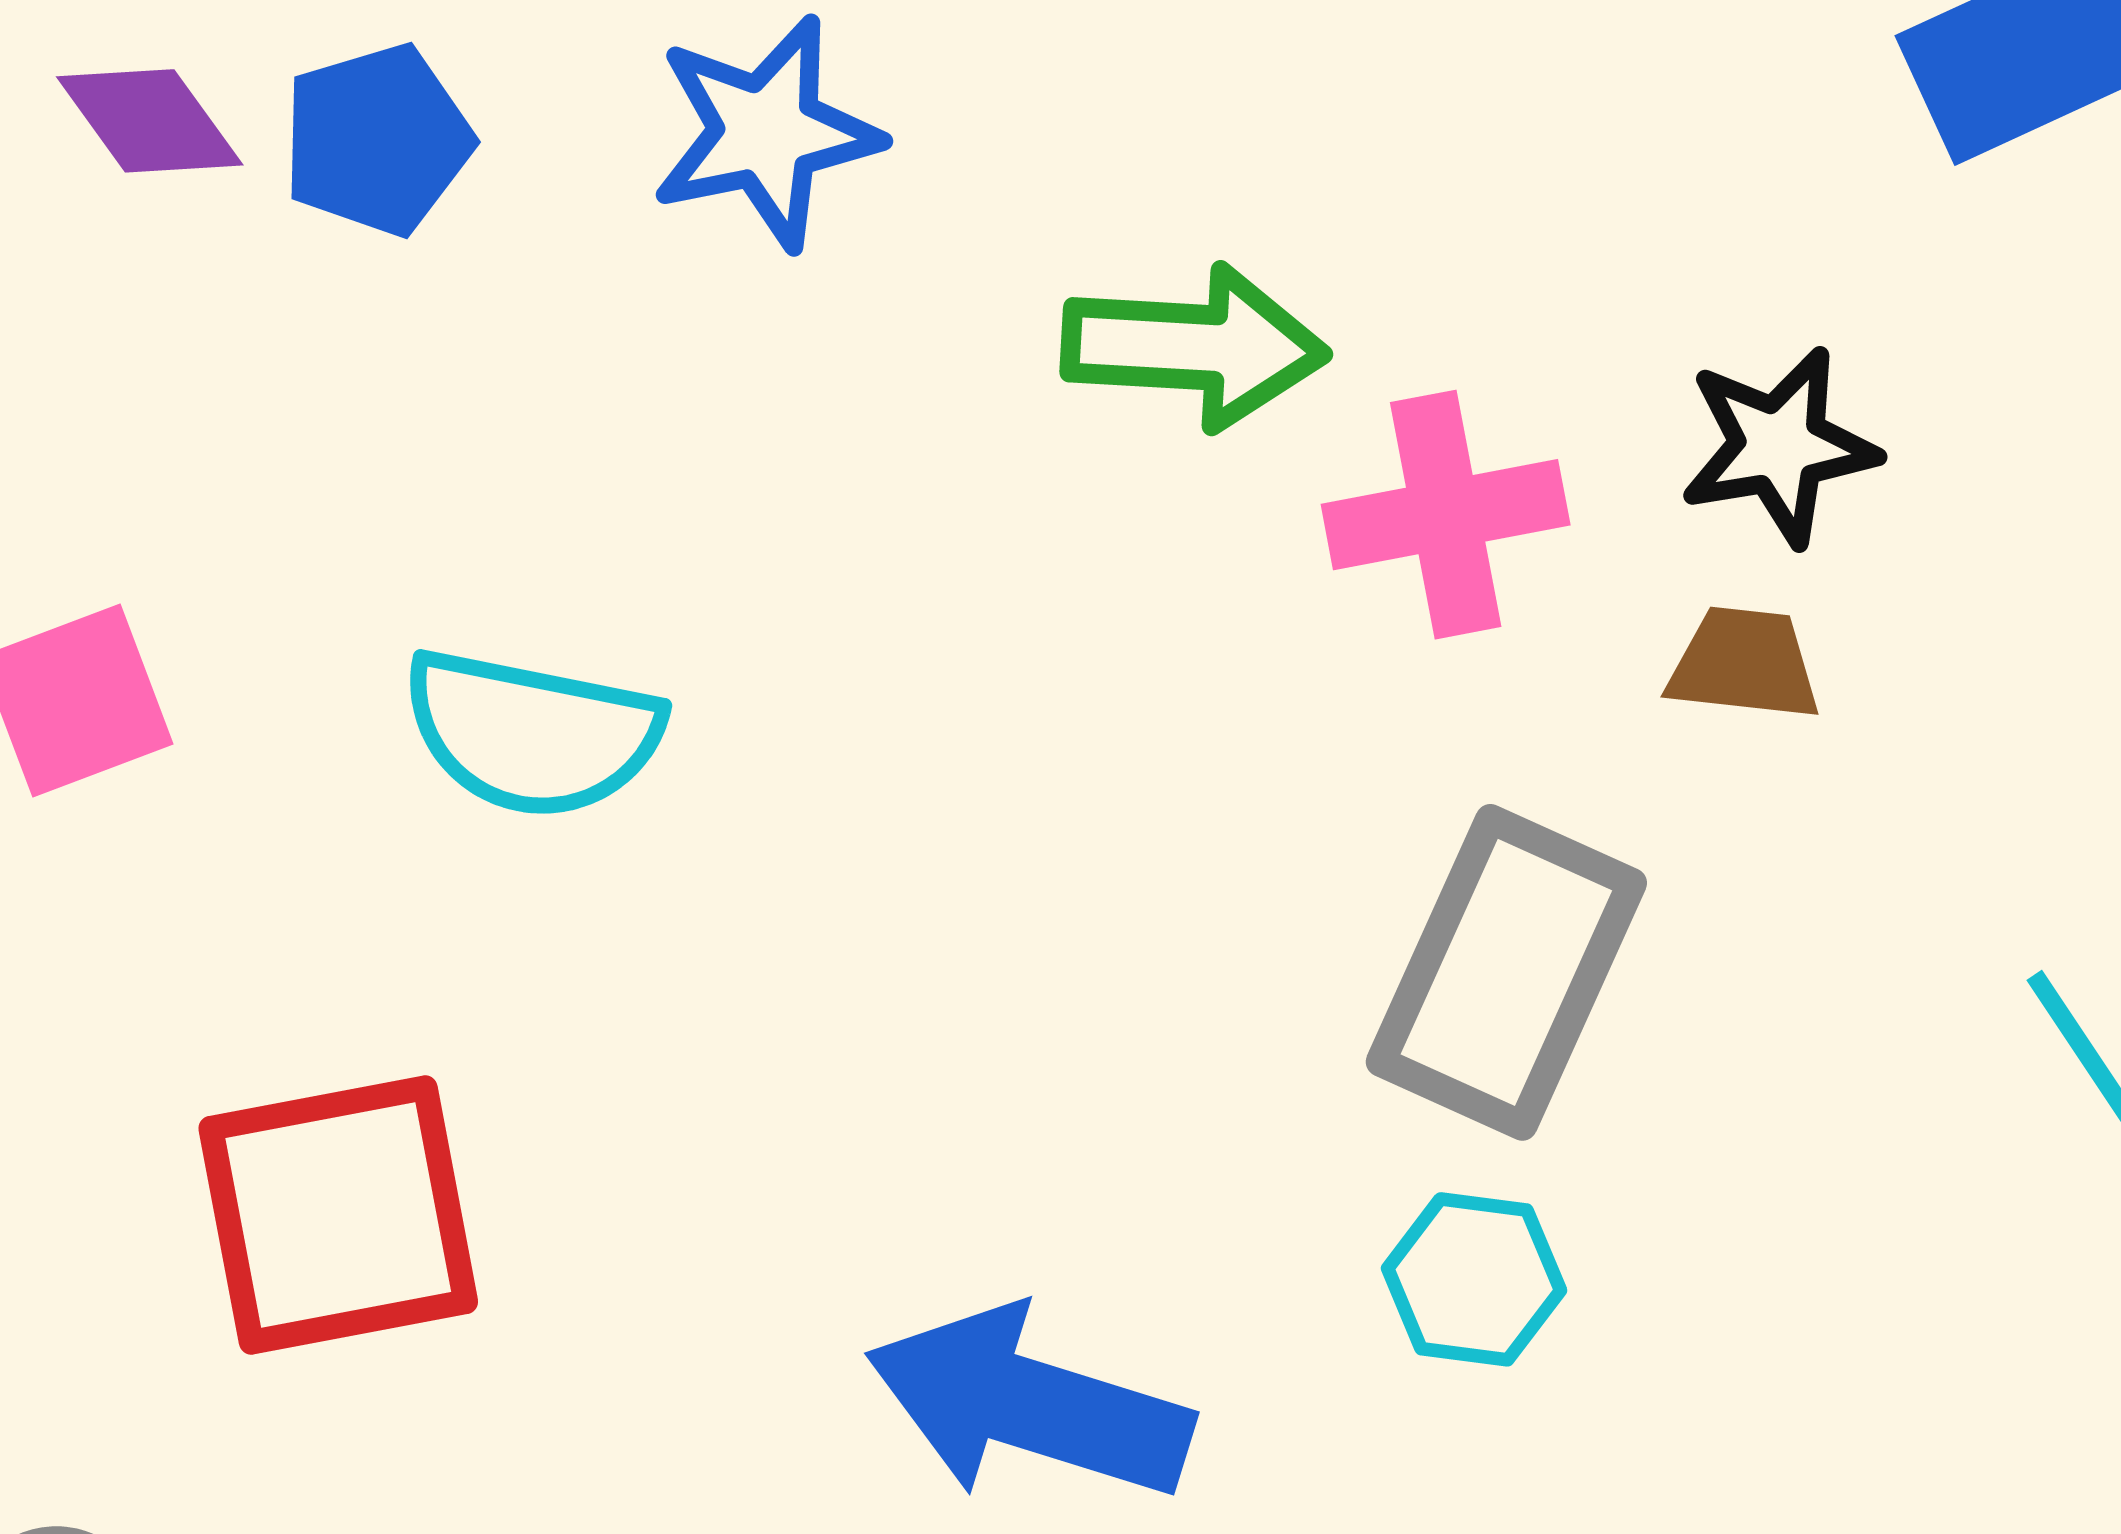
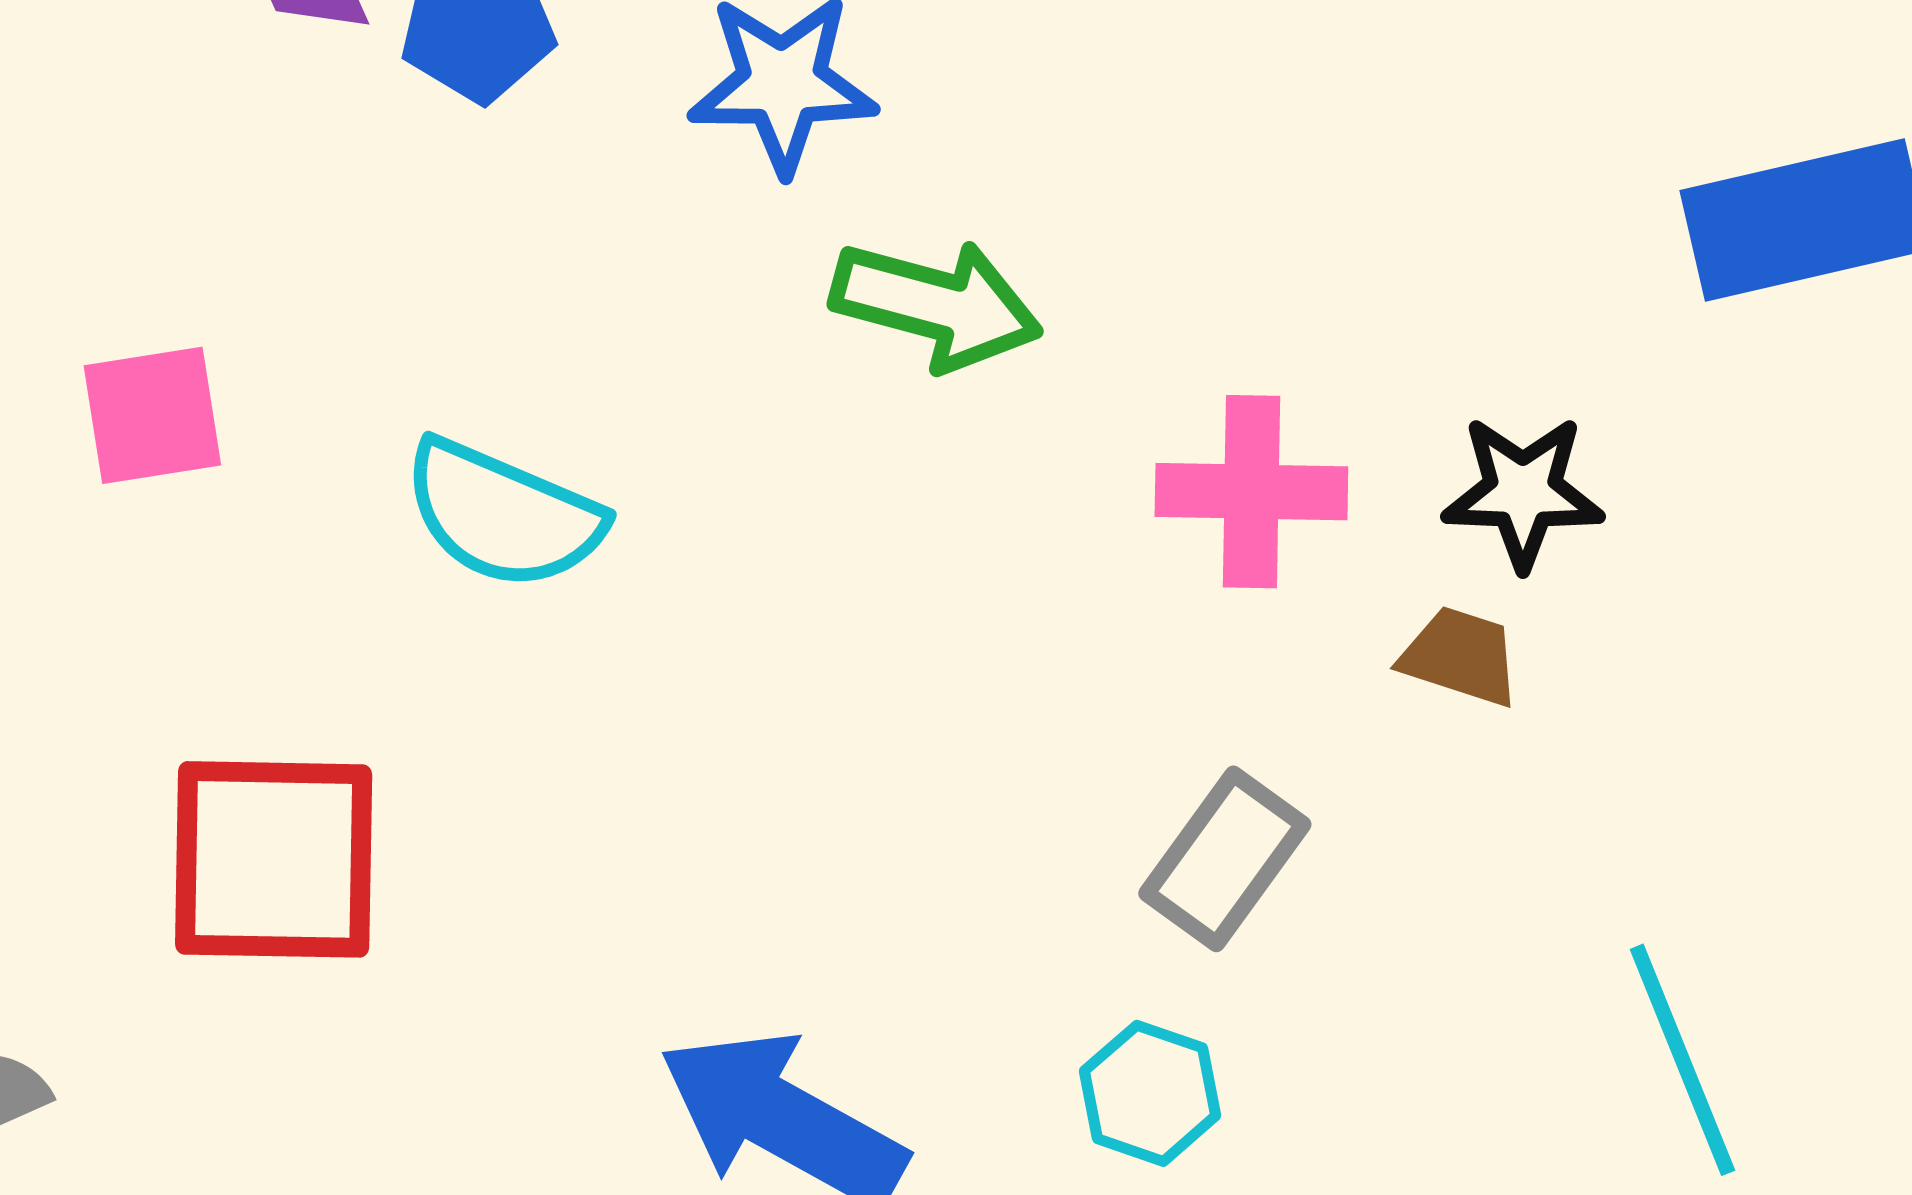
green arrow: (1194, 347) -> (936, 305), moved
gray rectangle: (1506, 972) -> (1225, 859), size x0.7

